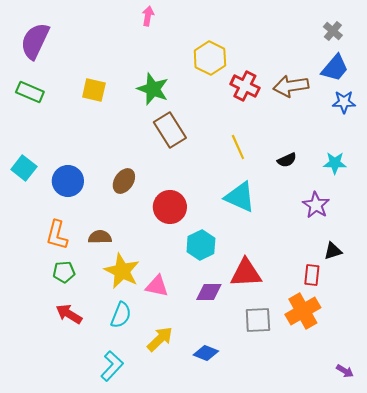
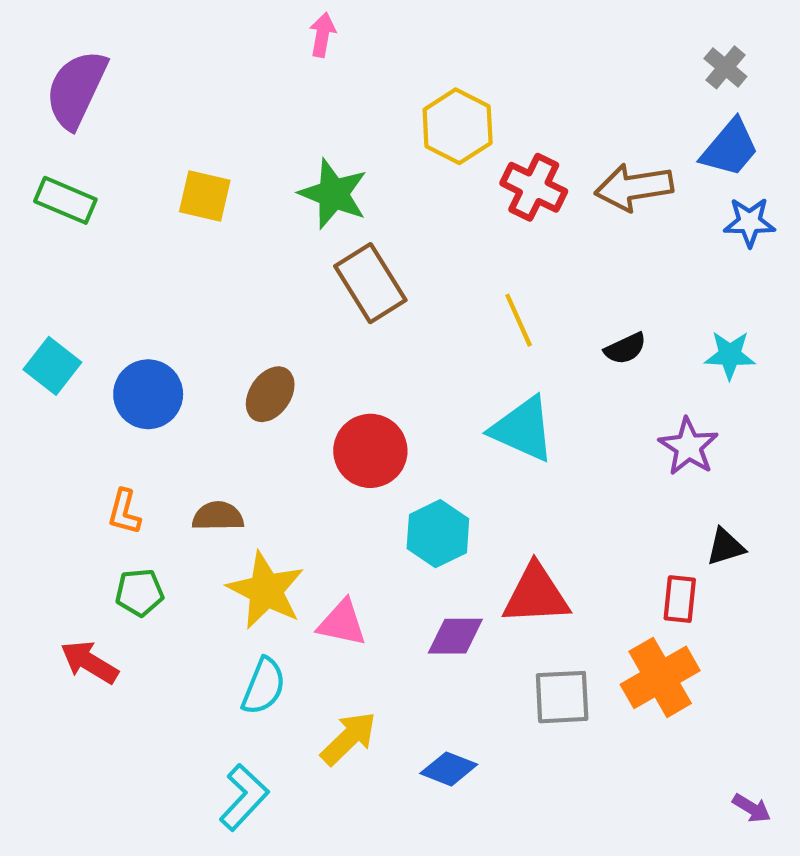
orange L-shape: (57, 235) -> (124, 512), size x0.7
red arrow: (69, 314) -> (89, 662), moved

